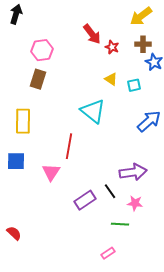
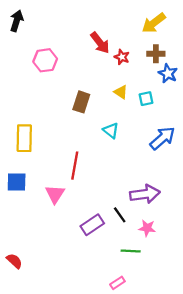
brown rectangle: (38, 79) -> (81, 102), moved
cyan triangle: (93, 111) -> (111, 130), moved, size x0.6

